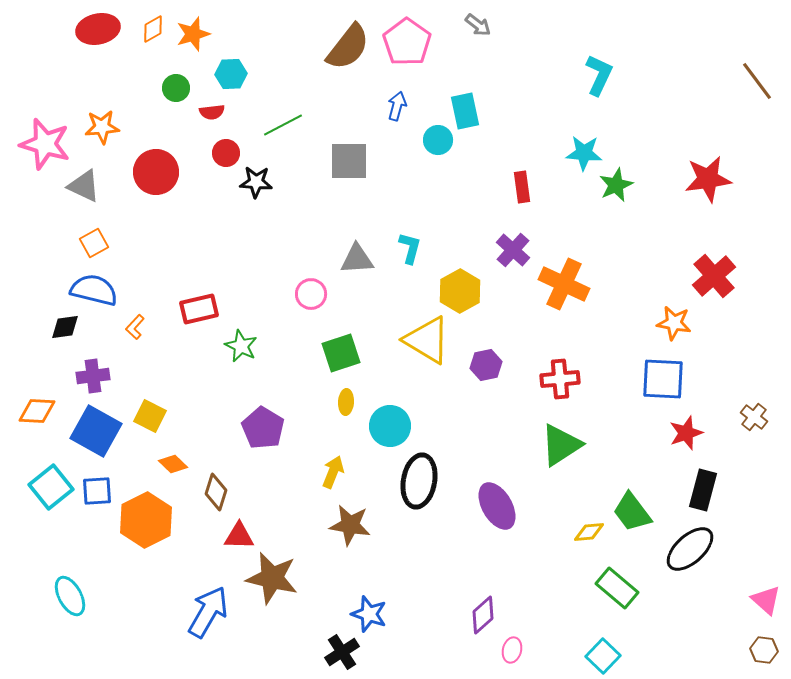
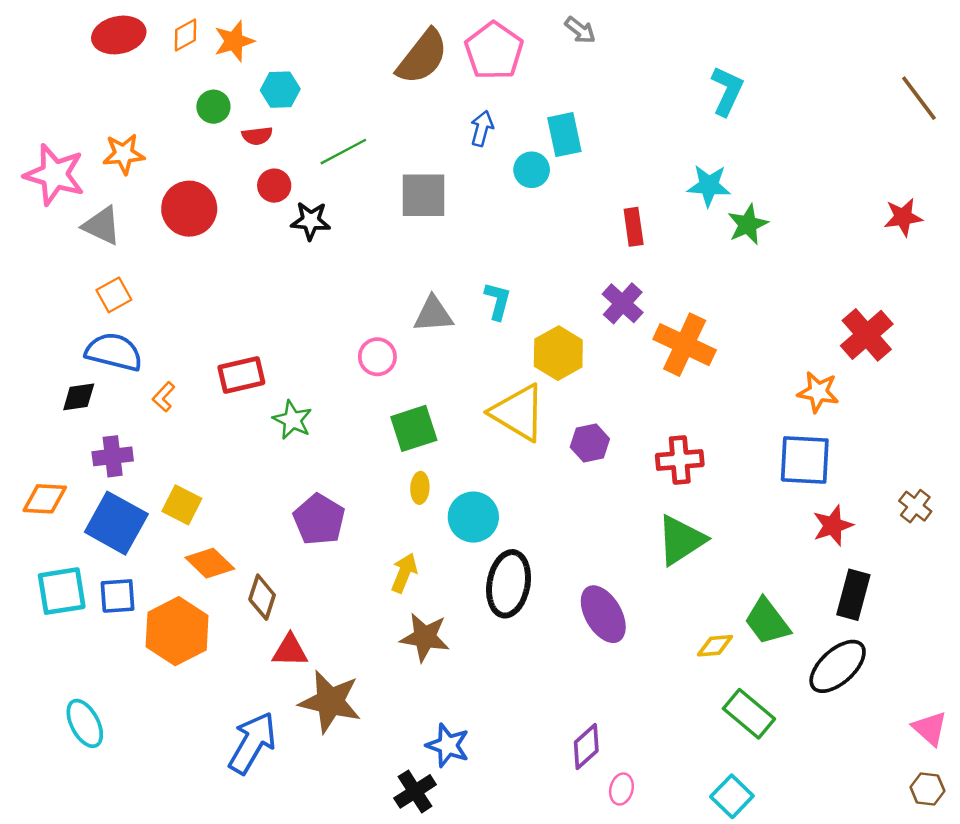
red star: (708, 179) -> (903, 217), moved, size x0.7
orange diamond: (173, 464) -> (210, 563), size x1.4
cyan square: (51, 487) -> (62, 591), turned 30

